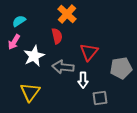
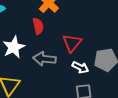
white arrow: (83, 80) -> (80, 67), moved, turned -63

